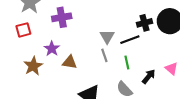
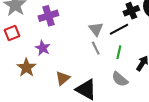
brown triangle: (70, 62) -> (63, 78), moved, turned -42
green line: (127, 62) -> (119, 52), turned 32

